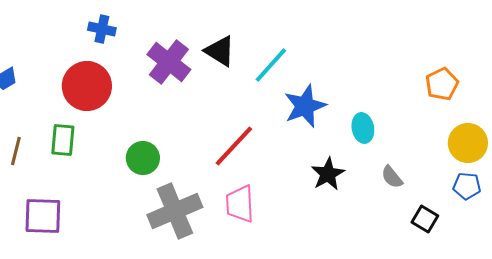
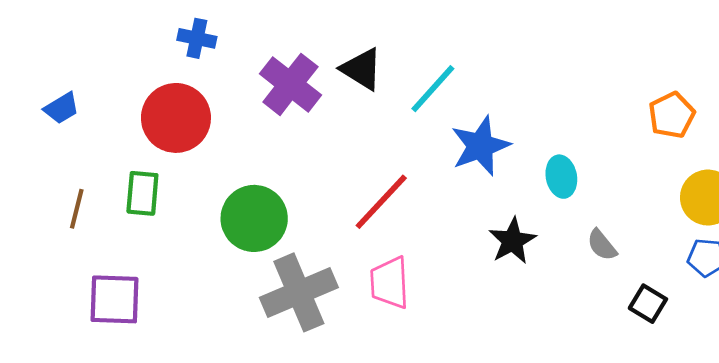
green circle: (143, 158) -> (254, 218), size x1.4

